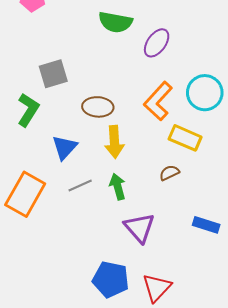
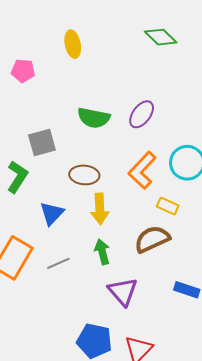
green semicircle: (115, 22) -> (94, 118), moved
yellow rectangle: (185, 138) -> (168, 206), size x0.7
brown semicircle: (169, 173) -> (152, 239), size x1.8
gray line: (80, 185) -> (58, 263), moved

